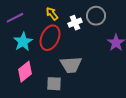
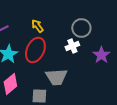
white cross: (75, 23) -> (72, 46), moved

